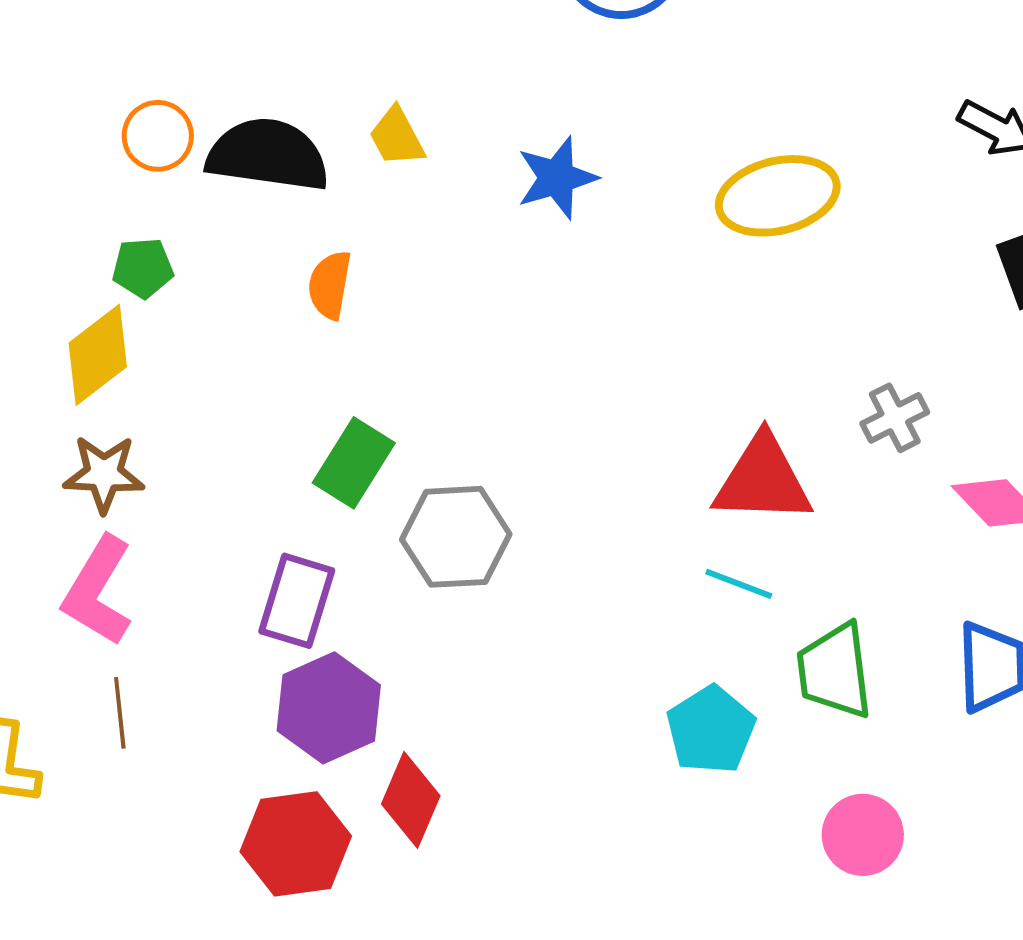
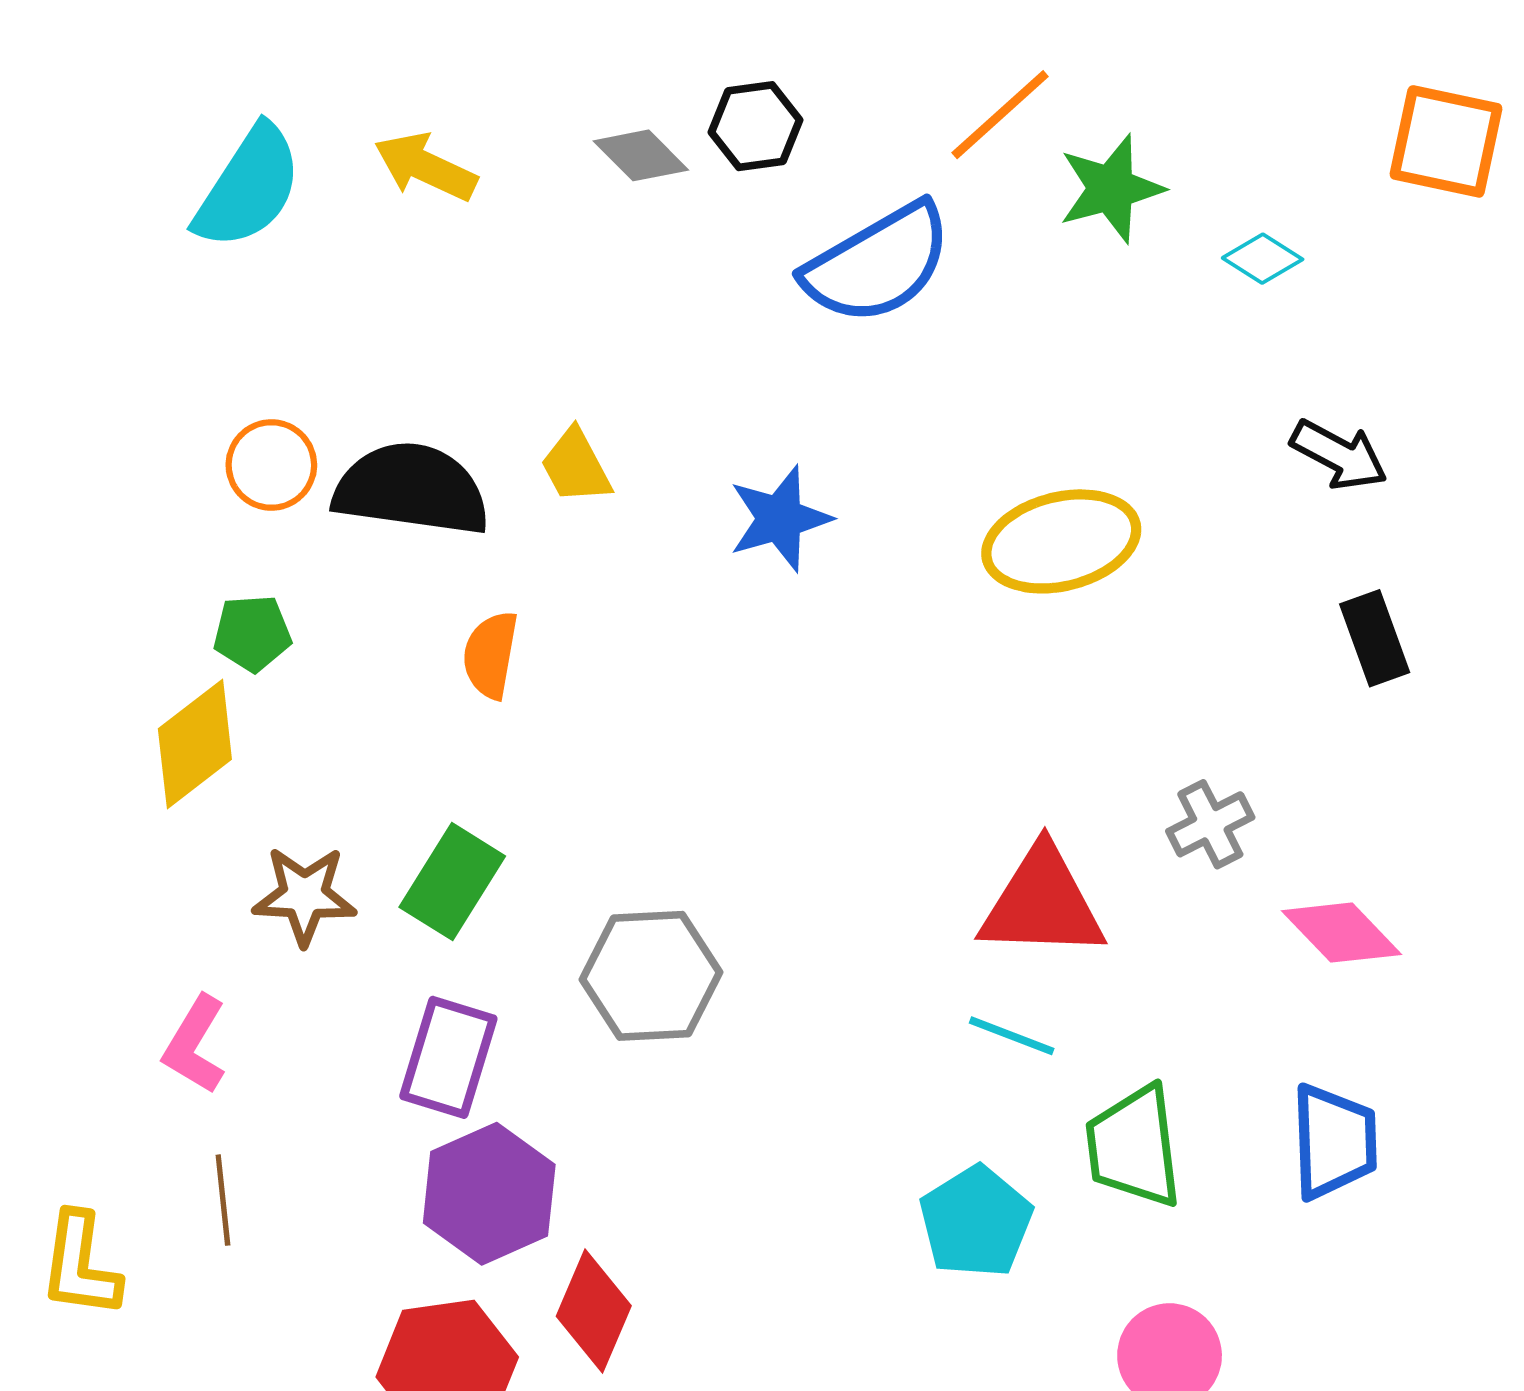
green rectangle: (354, 463) -> (452, 882), moved
brown star: (104, 474) -> (304, 896), moved
pink L-shape: (98, 591) -> (195, 1045), size x0.7

